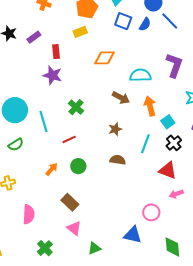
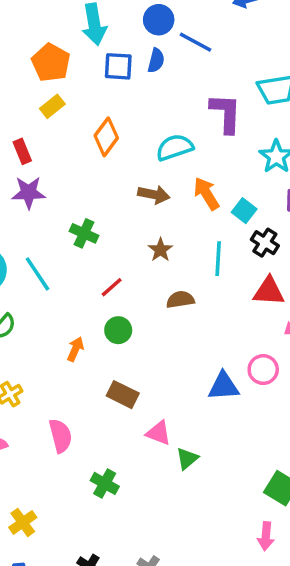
orange diamond: (105, 58) -> (106, 137), turned -35
red line: (69, 139) -> (112, 287), moved
pink triangle: (74, 228) -> (159, 433), moved
blue triangle: (133, 235) -> (224, 386), moved

